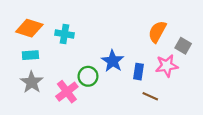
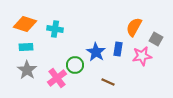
blue rectangle: (138, 72) -> (118, 49), moved
brown line: (150, 96) -> (108, 82), moved

